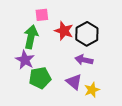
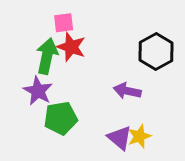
red star: (64, 31) -> (71, 47), moved
black hexagon: (87, 34) -> (156, 51), moved
purple triangle: (74, 82) -> (120, 138), moved

